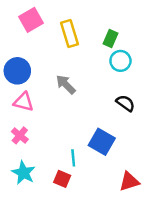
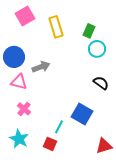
gray arrow: (66, 85) -> (41, 67), moved, turned 114
pink cross: (20, 135) -> (24, 109), moved
cyan line: (73, 158) -> (59, 127), turned 32

